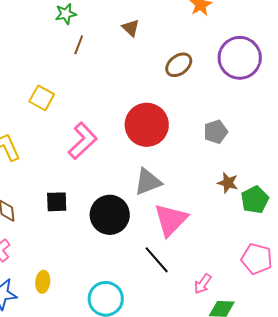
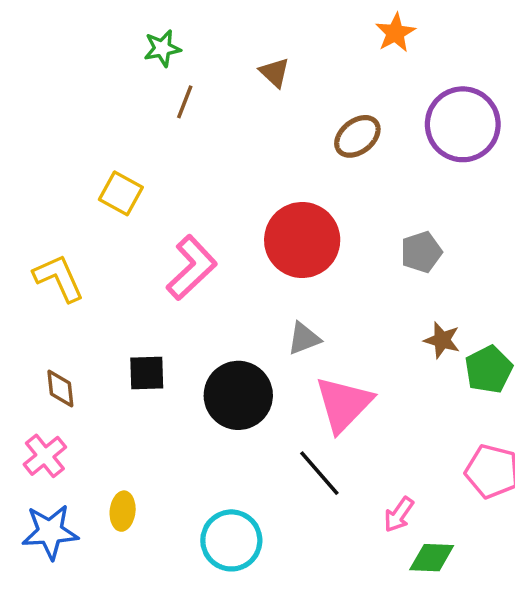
gray triangle: (148, 182) -> (304, 338), size x0.7

